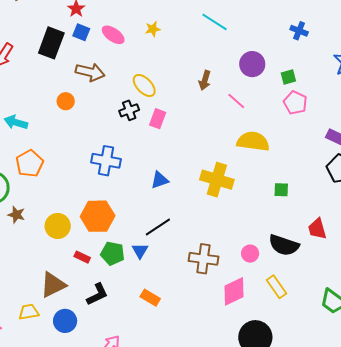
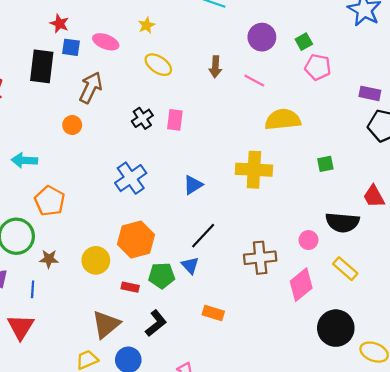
brown arrow: (90, 72) -> (91, 88), turned -64
yellow ellipse: (144, 85) -> (158, 65), moved
blue cross: (106, 161) -> (131, 178), turned -32

